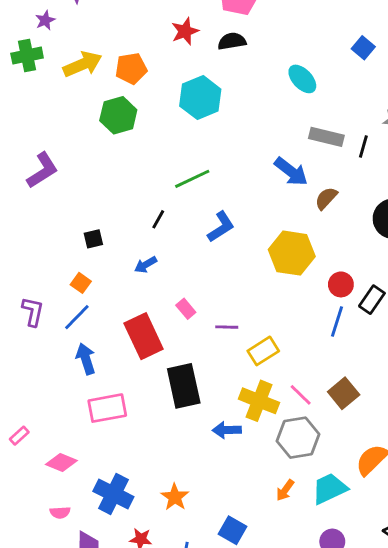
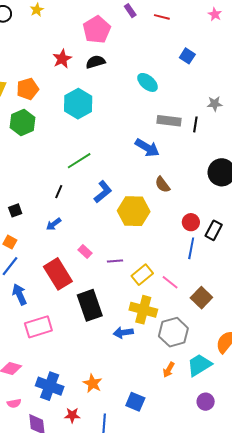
brown semicircle: (326, 198) -> (162, 185), moved, turned -72
yellow hexagon: (292, 253) -> (134, 211), moved
pink line: (301, 395) -> (170, 282), moved

